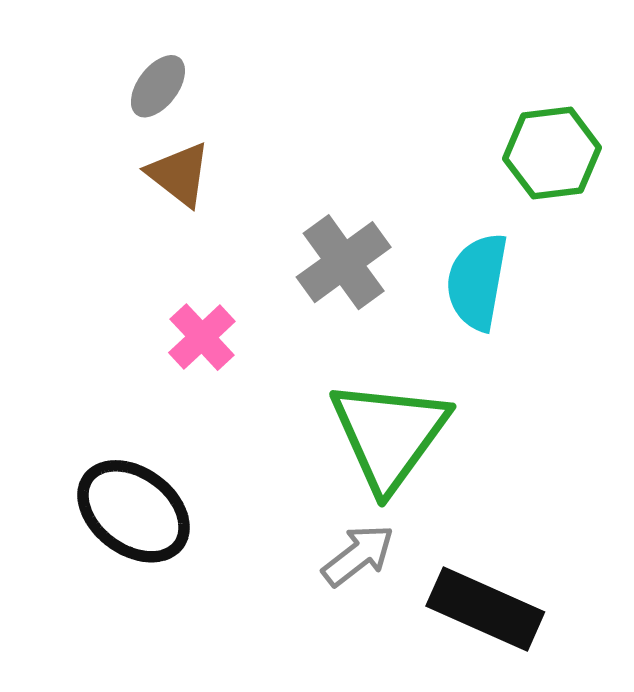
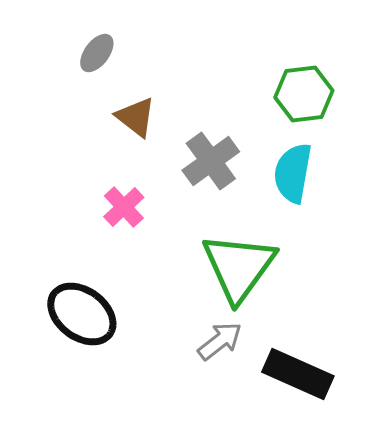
green hexagon: (552, 153) -> (304, 94), moved
brown triangle: (179, 174) -> (136, 117), moved

